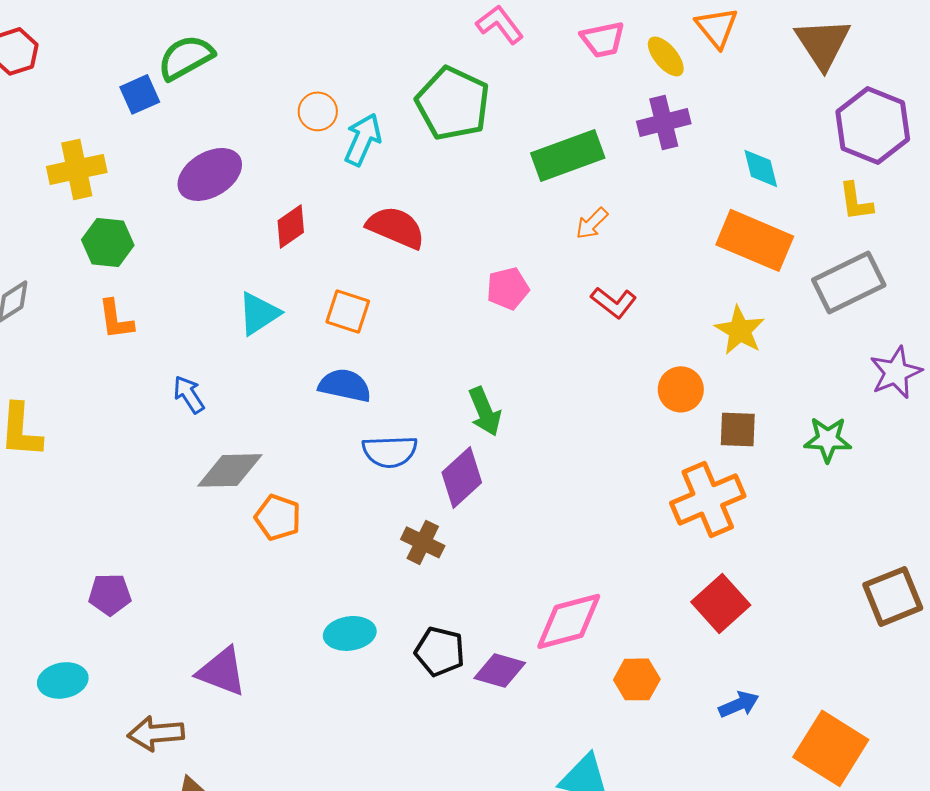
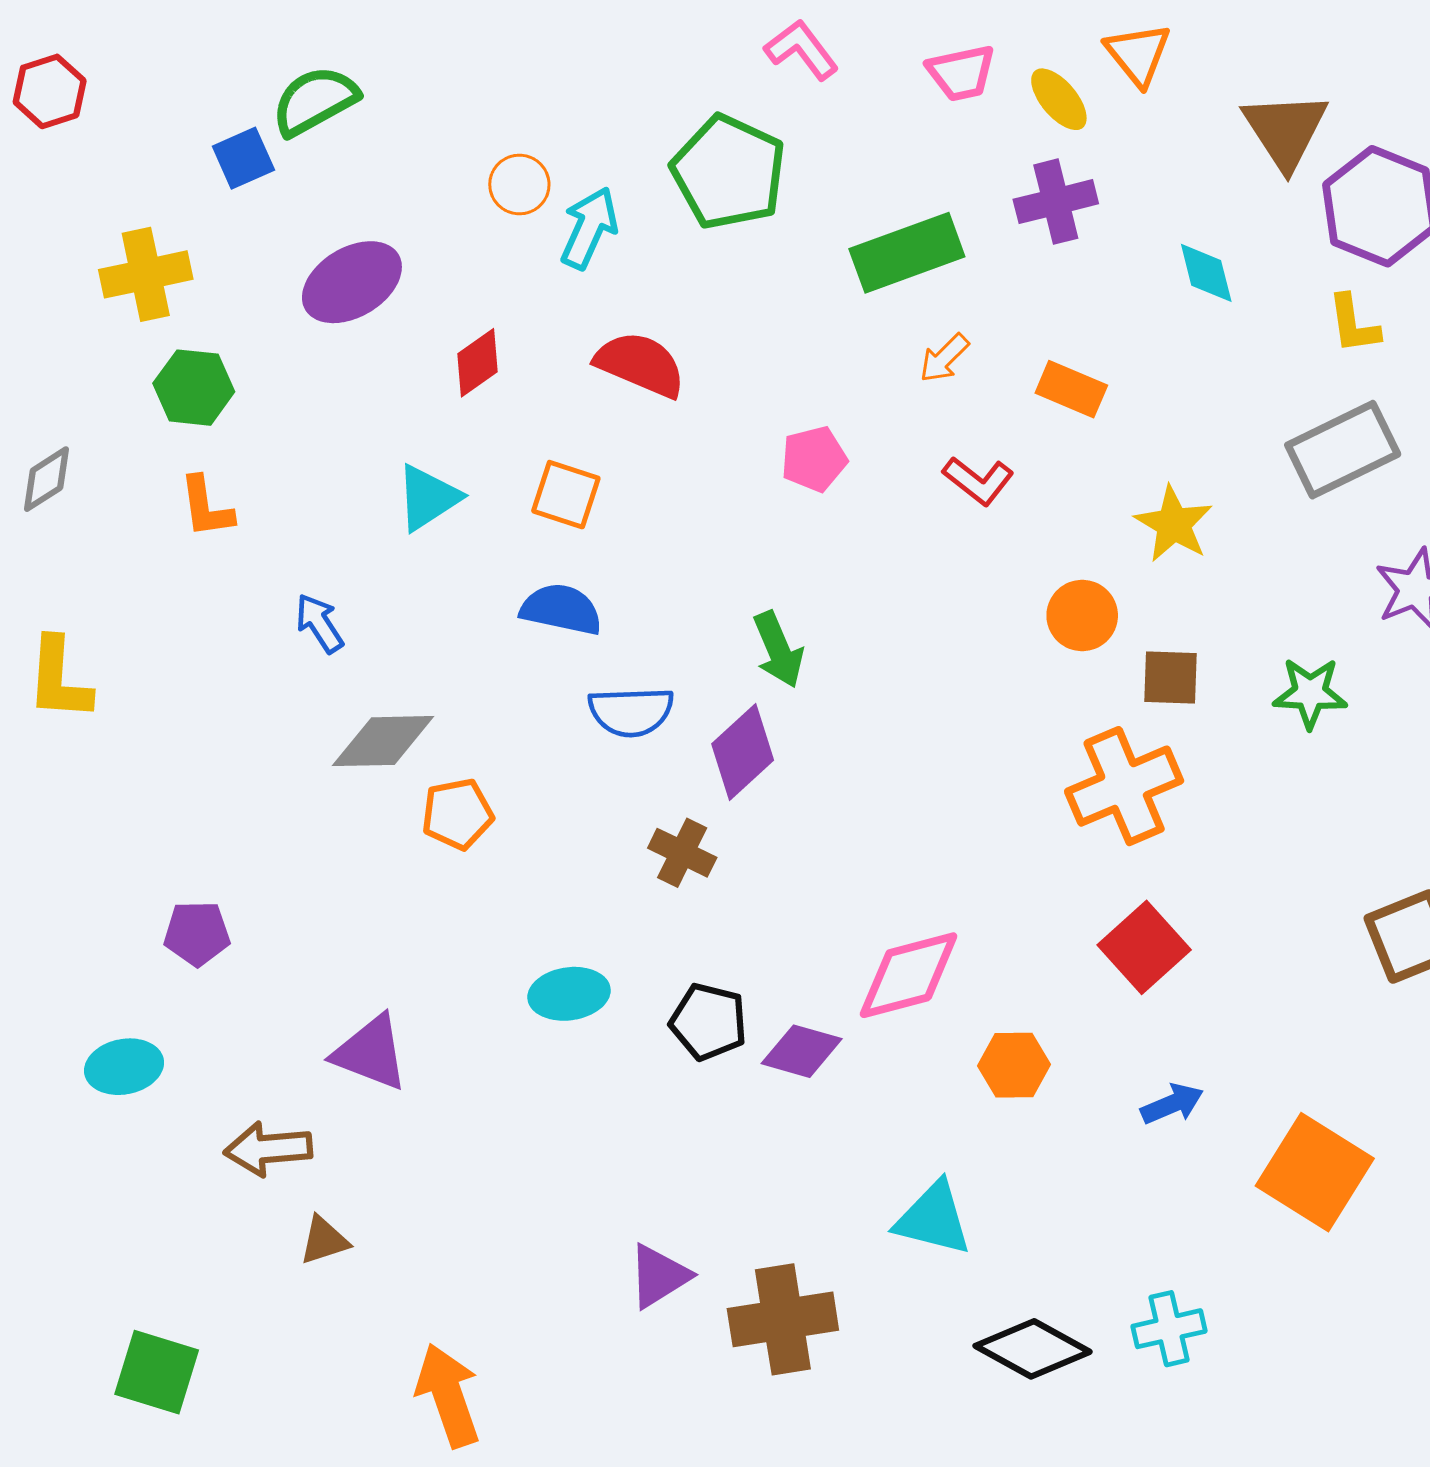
brown triangle: (823, 43) -> (1285, 130), moved
orange rectangle: (755, 240) -> (1071, 389), moved, size x0.6
orange pentagon: (278, 517) -> (457, 814), turned -30

